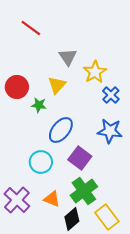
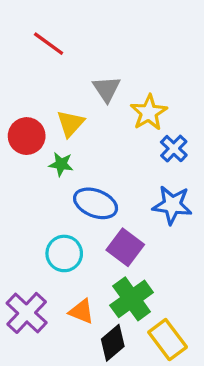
yellow triangle: (57, 85) -> (70, 123), moved
blue ellipse: (61, 130) -> (96, 203), turned 72

